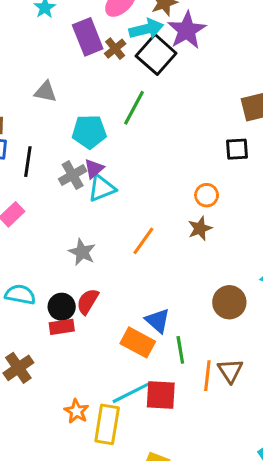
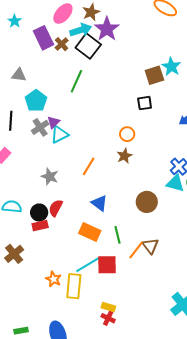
cyan pentagon: (89, 132) -> (36, 101), moved, turned -30
blue triangle: (158, 321) -> (99, 203), moved
orange line: (207, 376) -> (136, 250), turned 36

